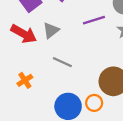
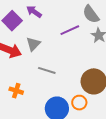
orange cross: (25, 80) -> (16, 91), turned -32

